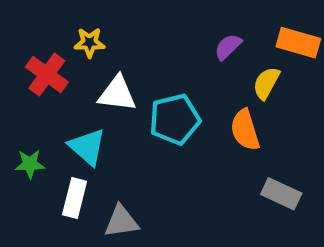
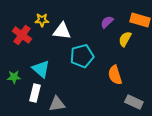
white triangle: (117, 94) -> (62, 31), moved
orange semicircle: (245, 130) -> (115, 75), moved
gray rectangle: (281, 194) -> (134, 102), moved

